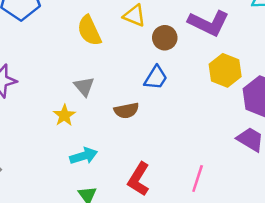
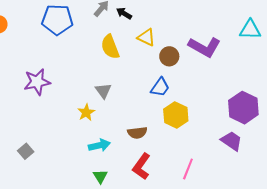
yellow hexagon: (225, 70) -> (176, 115), moved
brown semicircle: (126, 111) -> (137, 133), moved

